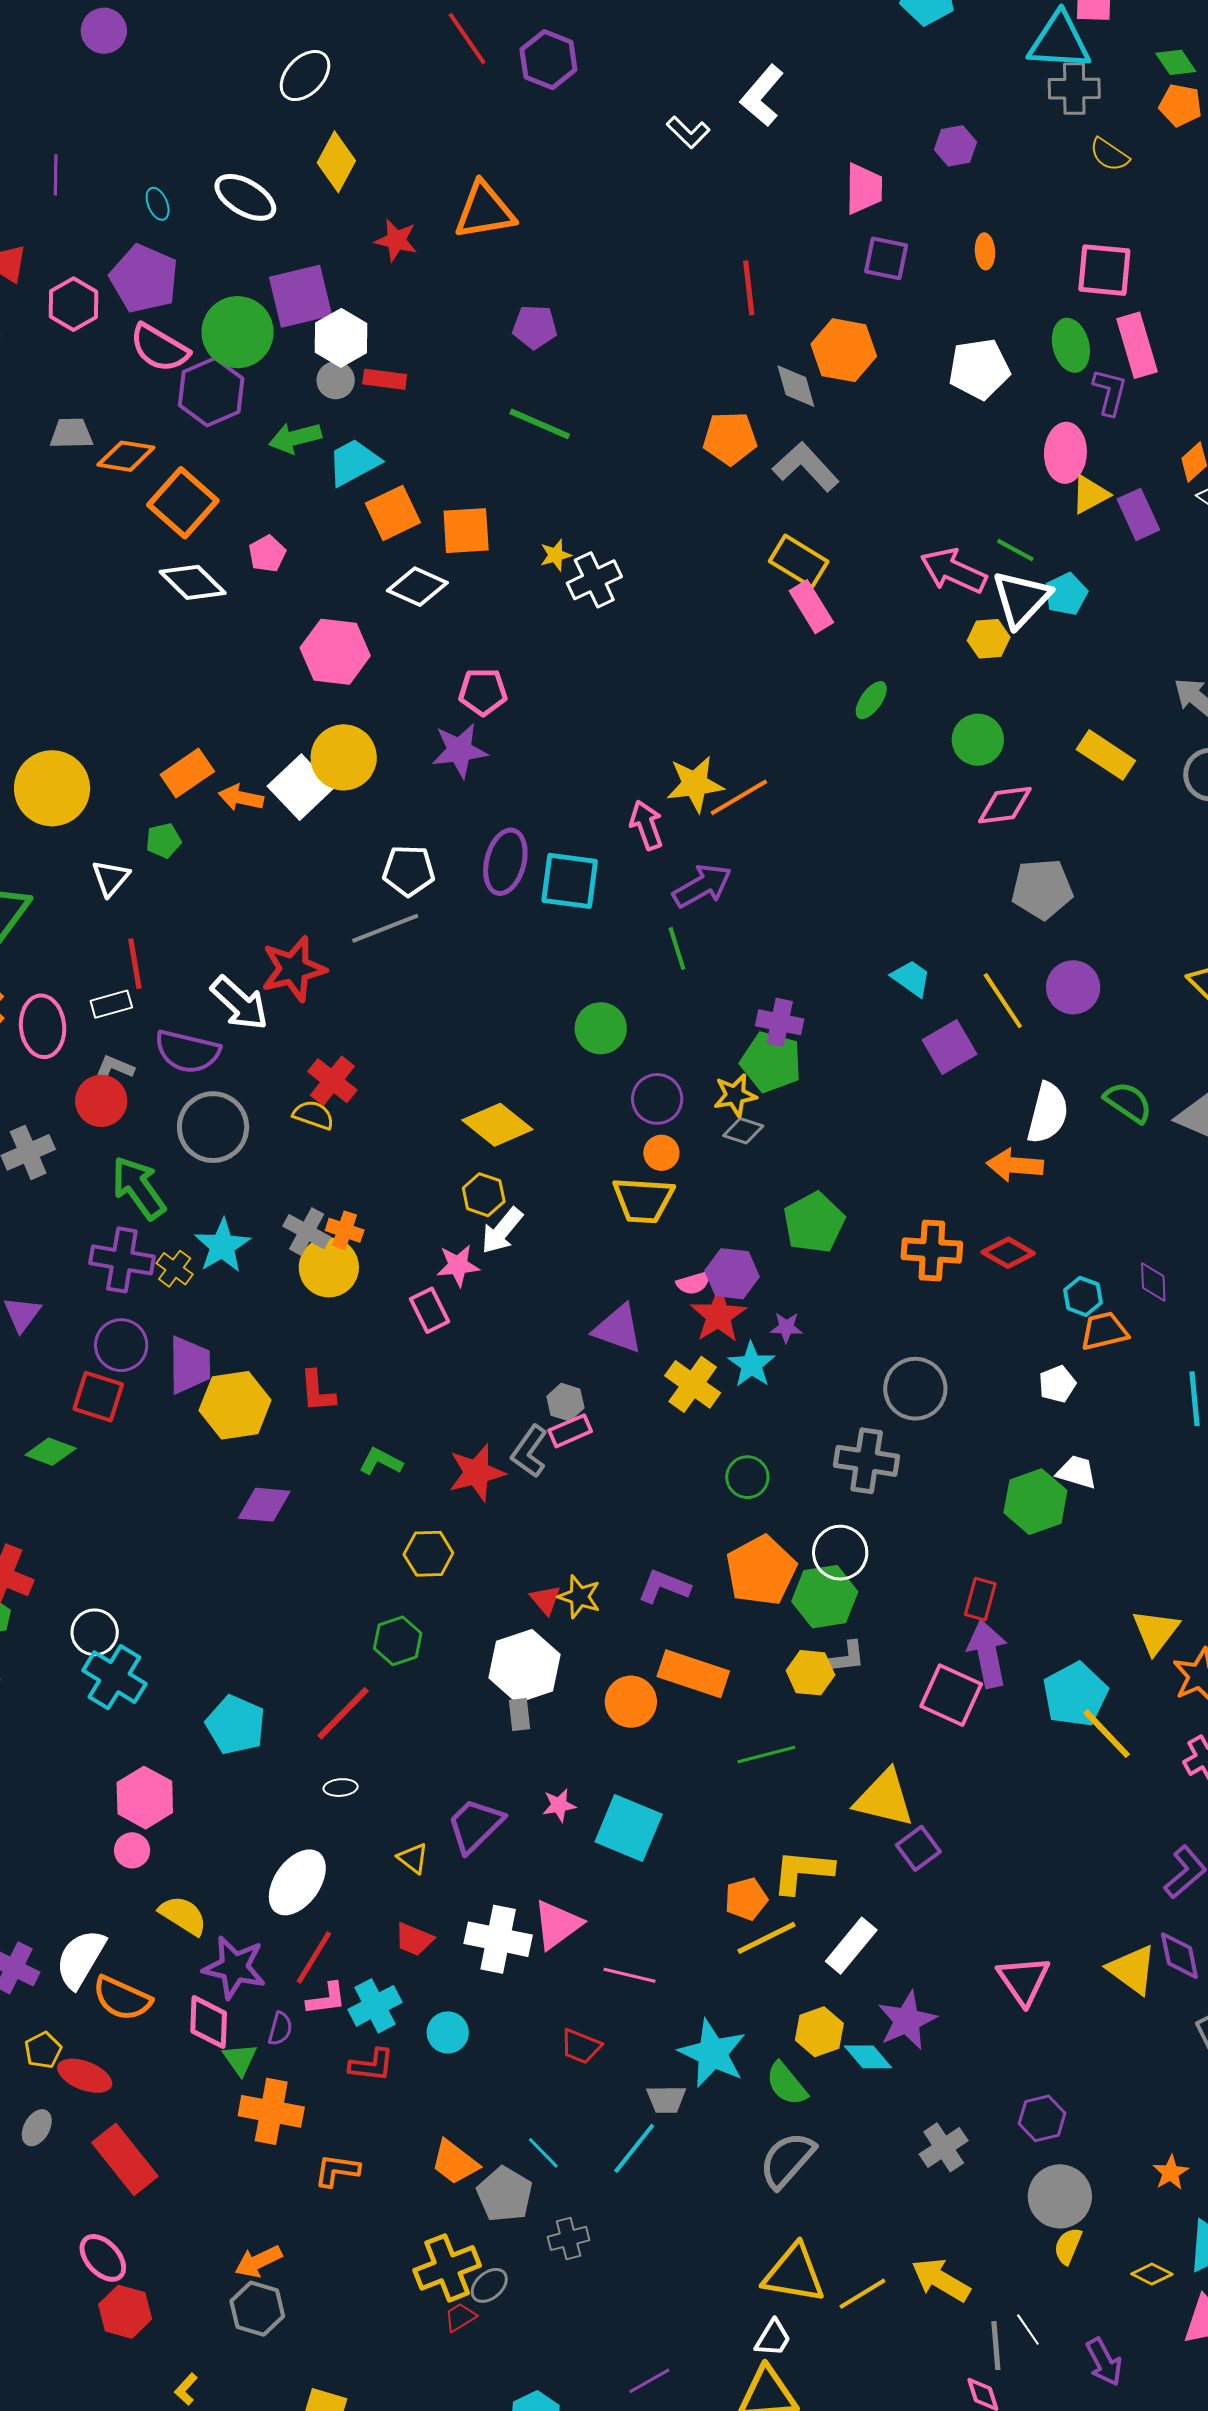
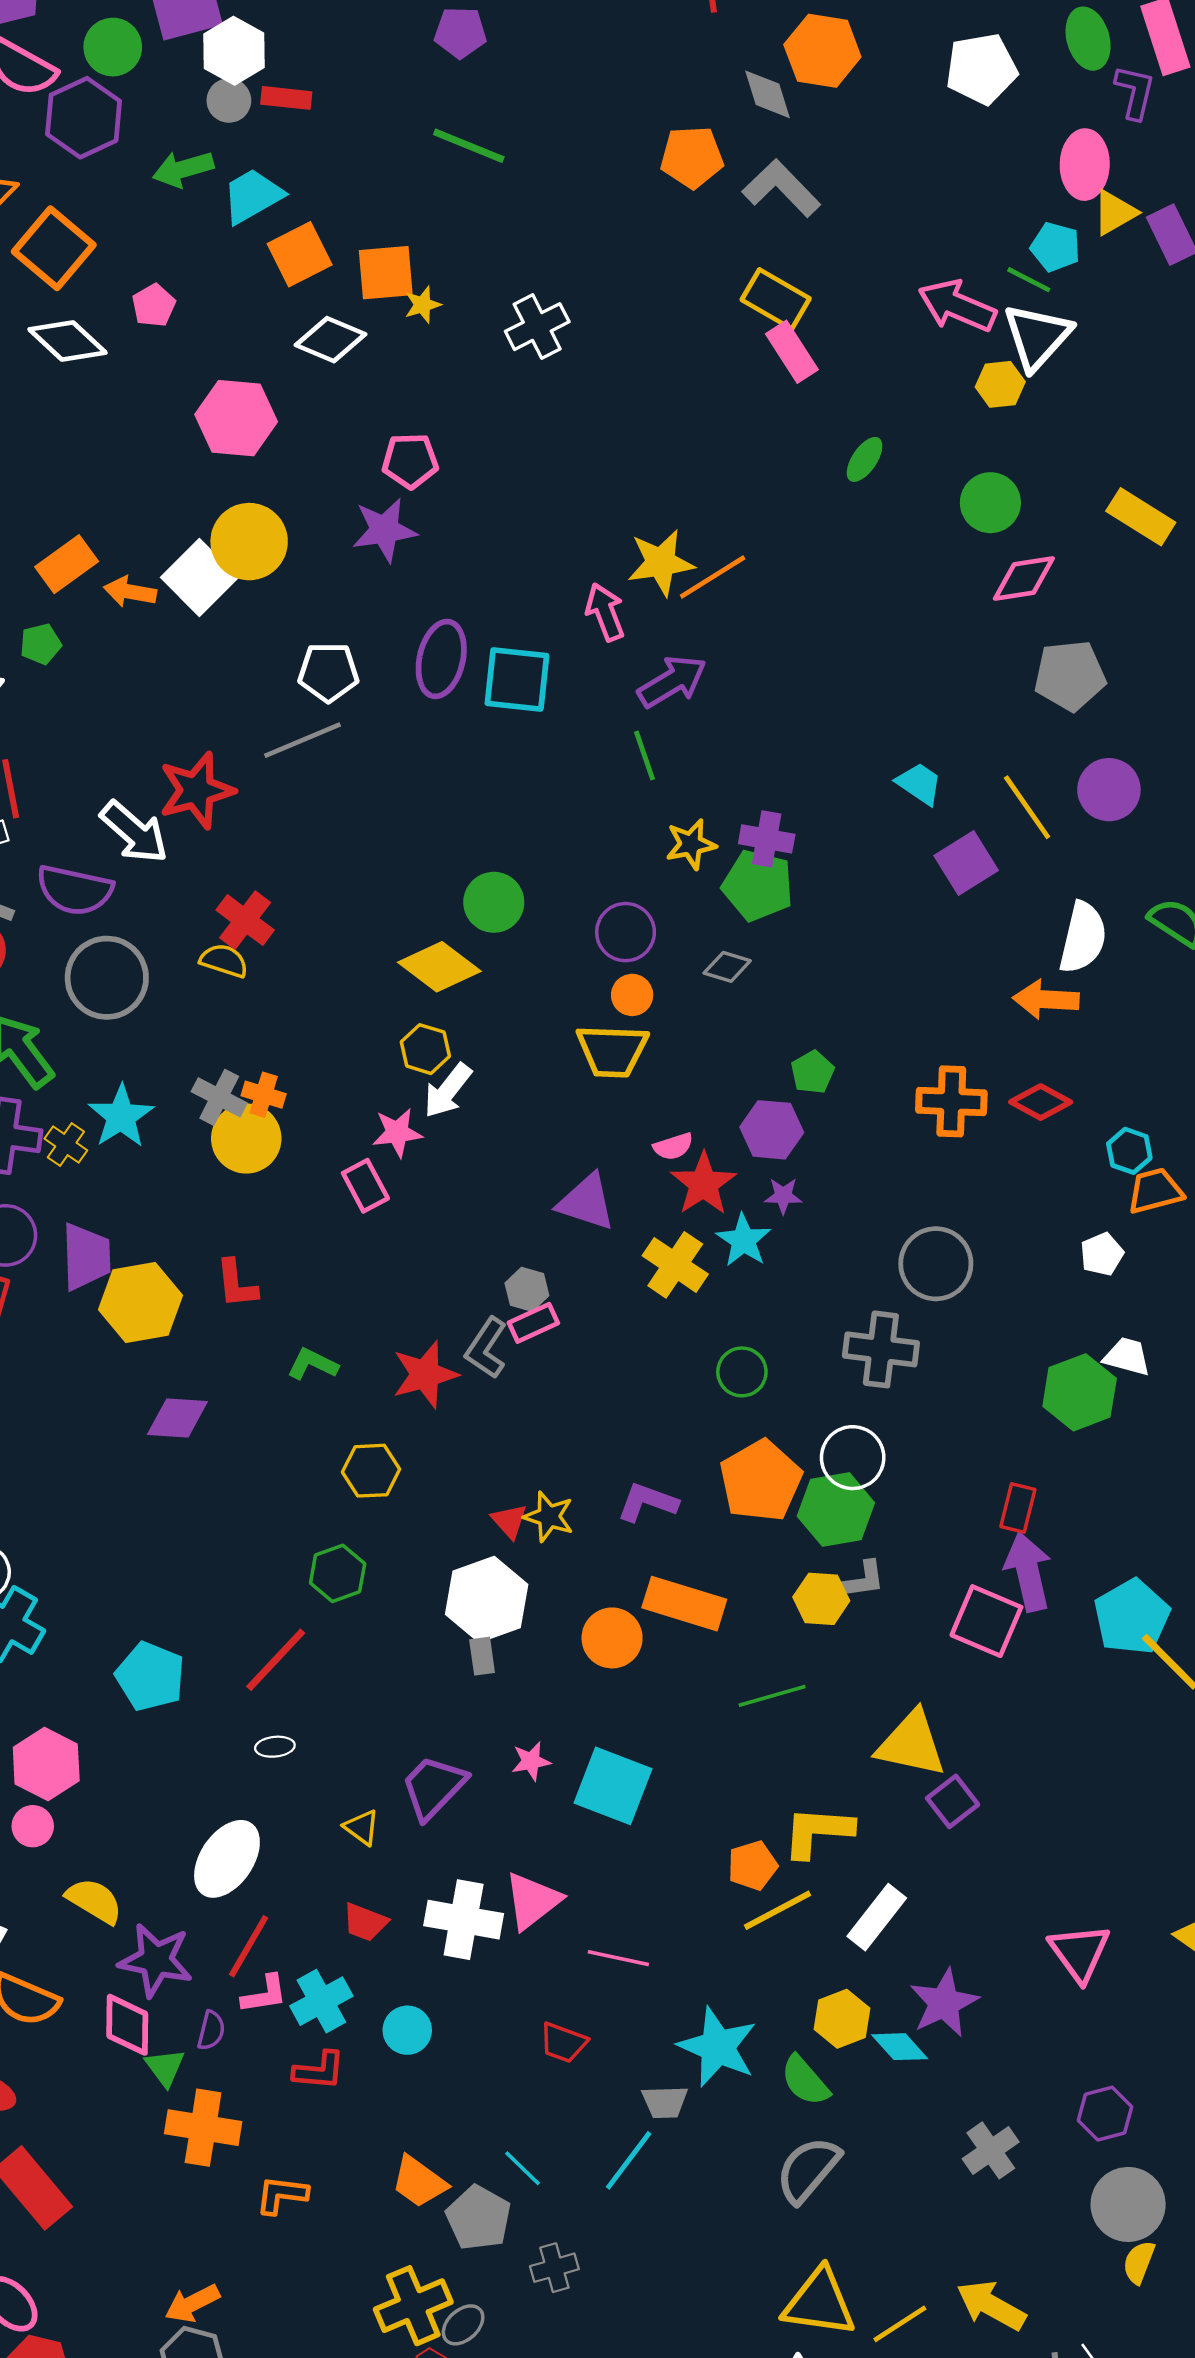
green circle: (238, 332) -> (113, 47), size x0.7
yellow star: (556, 555) -> (423, 305), moved
cyan pentagon: (1066, 594) -> (1055, 247), moved, turned -30
green circle: (601, 1028) -> (494, 902), moved
yellow star: (735, 1095) -> (691, 844), moved
green pentagon: (814, 1223) -> (813, 1072), size x0.6
purple hexagon: (732, 1274) -> (772, 1130), moved

